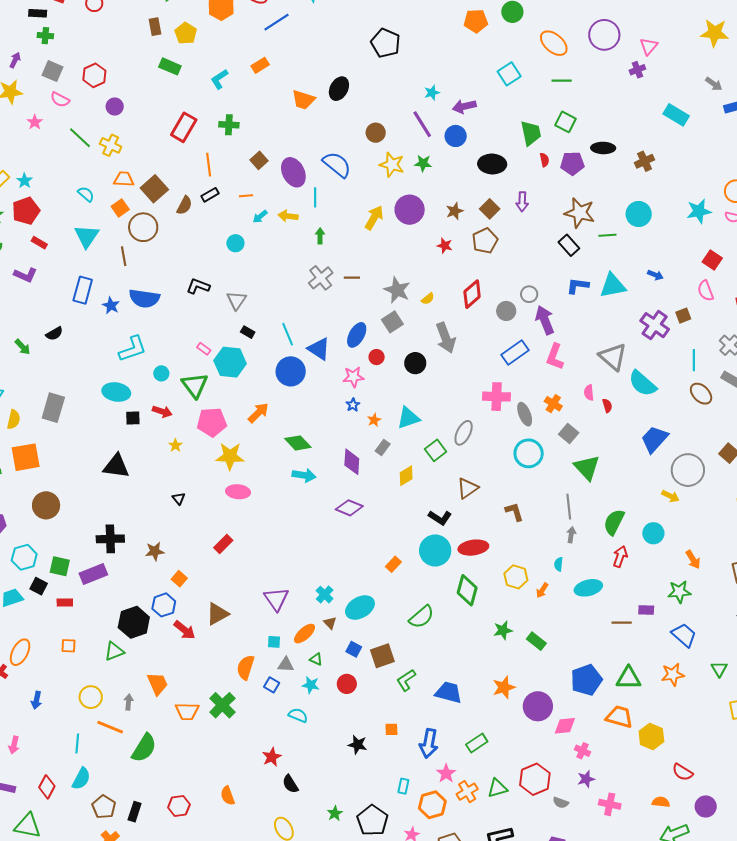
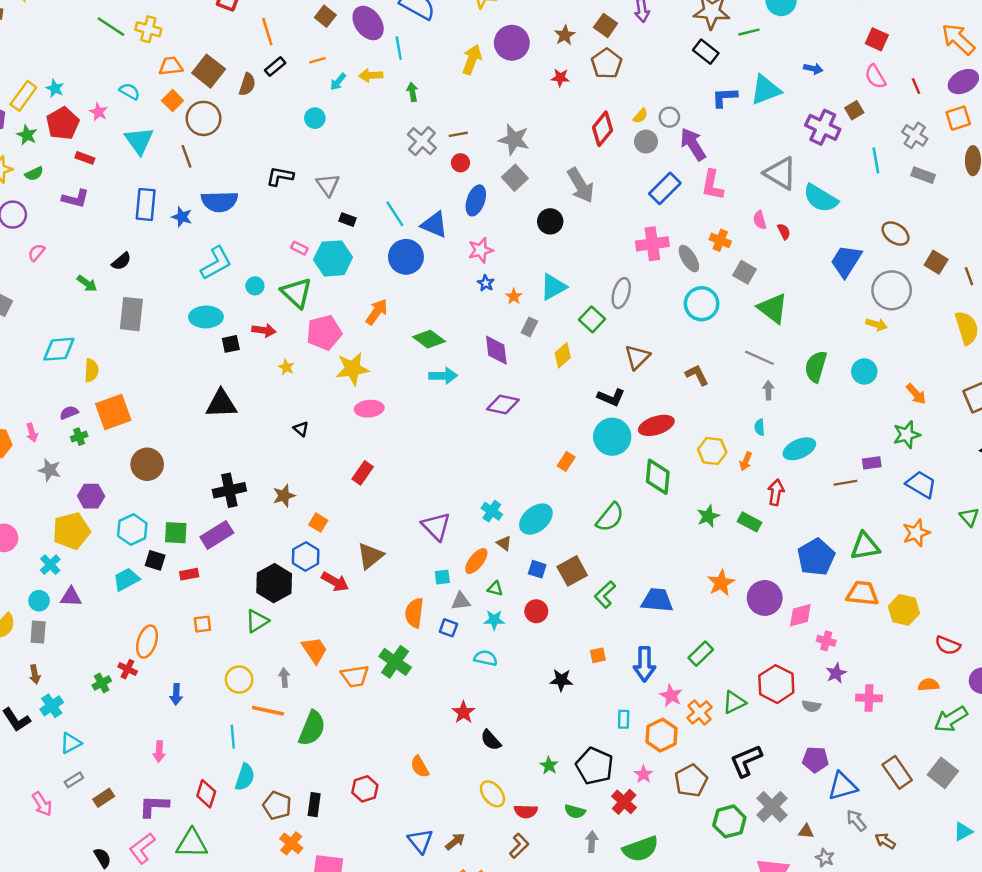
pink star: (35, 122) -> (99, 112), moved
yellow semicircle: (428, 299) -> (640, 116), moved
red circle: (377, 357) -> (460, 163), moved
brown ellipse: (701, 394) -> (895, 234), moved
gray rectangle: (53, 408) -> (131, 314), moved
gray line: (569, 507) -> (760, 358), turned -50
red arrow: (620, 556) -> (776, 492), moved

